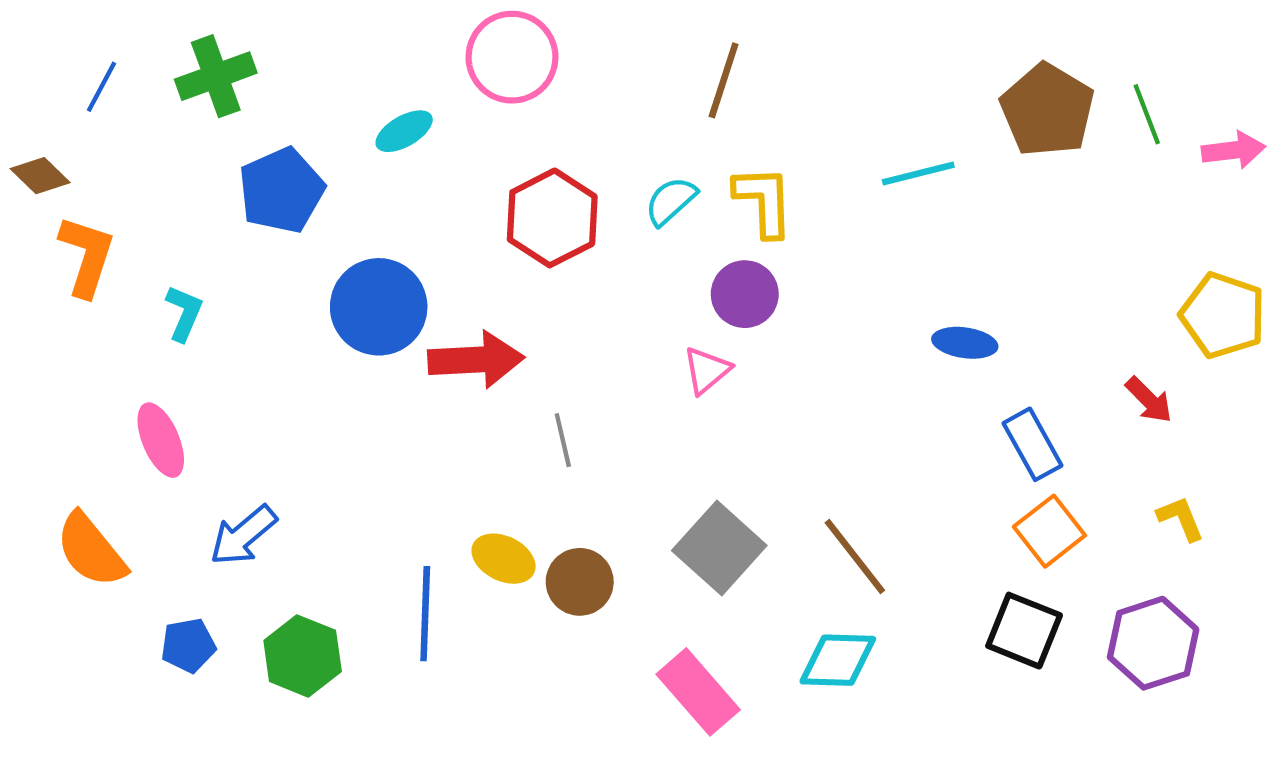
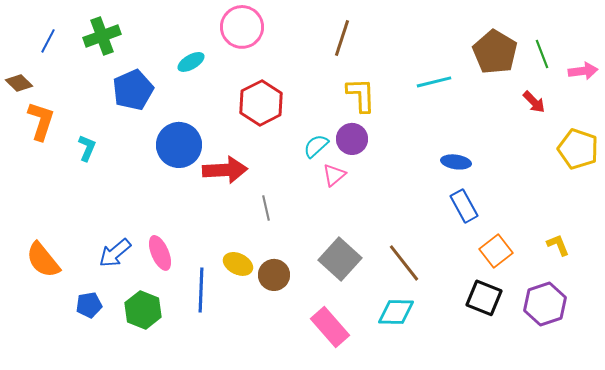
cyan semicircle: (671, 201) -> (316, 146), moved
red arrow: (1149, 400) -> (534, 102), moved
pink ellipse: (161, 440) -> (160, 253), moved
blue rectangle: (1032, 444) -> (464, 206), moved

